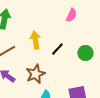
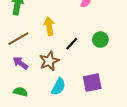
black line: (57, 49) -> (72, 44), moved

